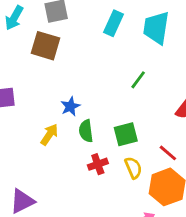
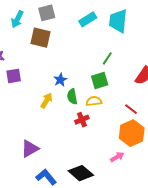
cyan rectangle: (113, 23) -> (88, 19), turned 36
green square: (126, 134) -> (100, 80), moved
yellow semicircle: (133, 168) -> (94, 101), moved, turned -70

